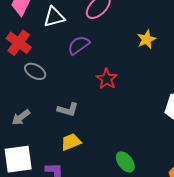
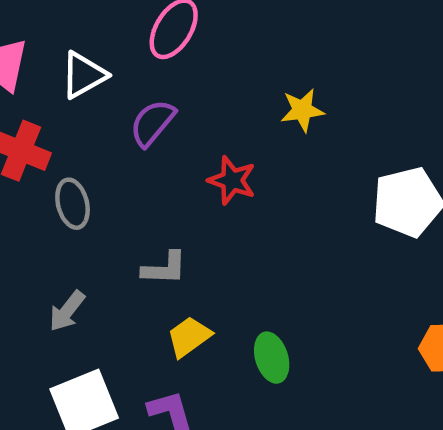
yellow star: (147, 39) -> (302, 110), moved, turned 30
gray ellipse: (35, 71) -> (73, 204), turned 60
green ellipse: (125, 162) -> (272, 358), moved, turned 35

